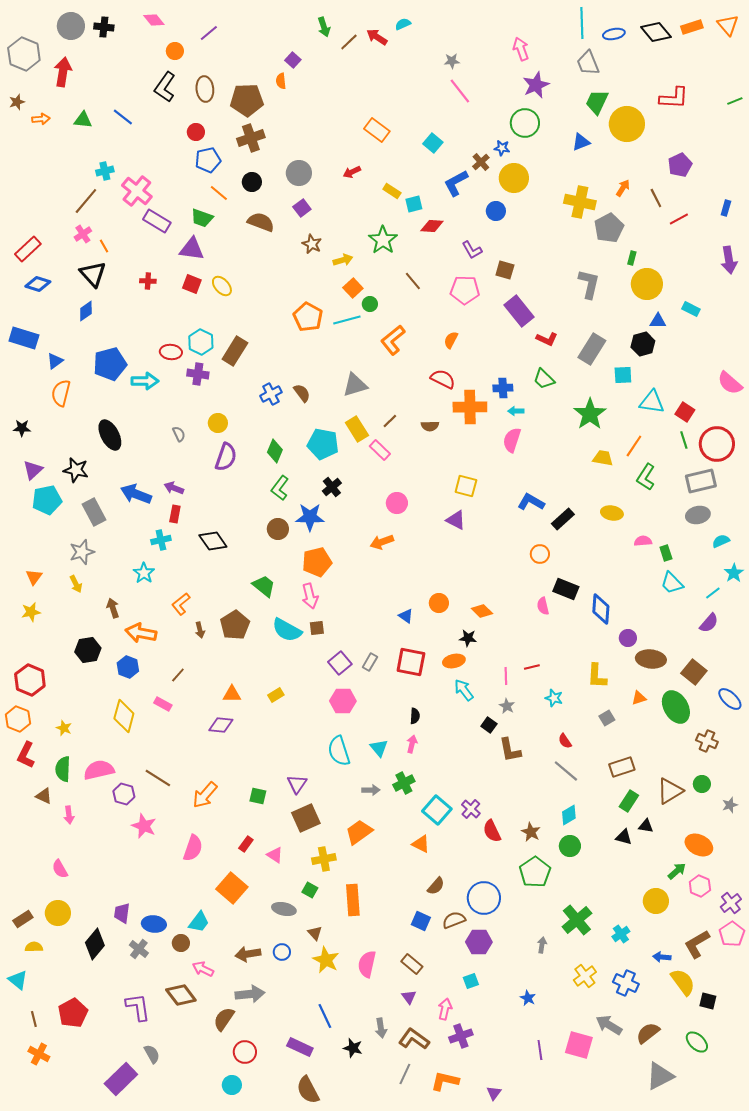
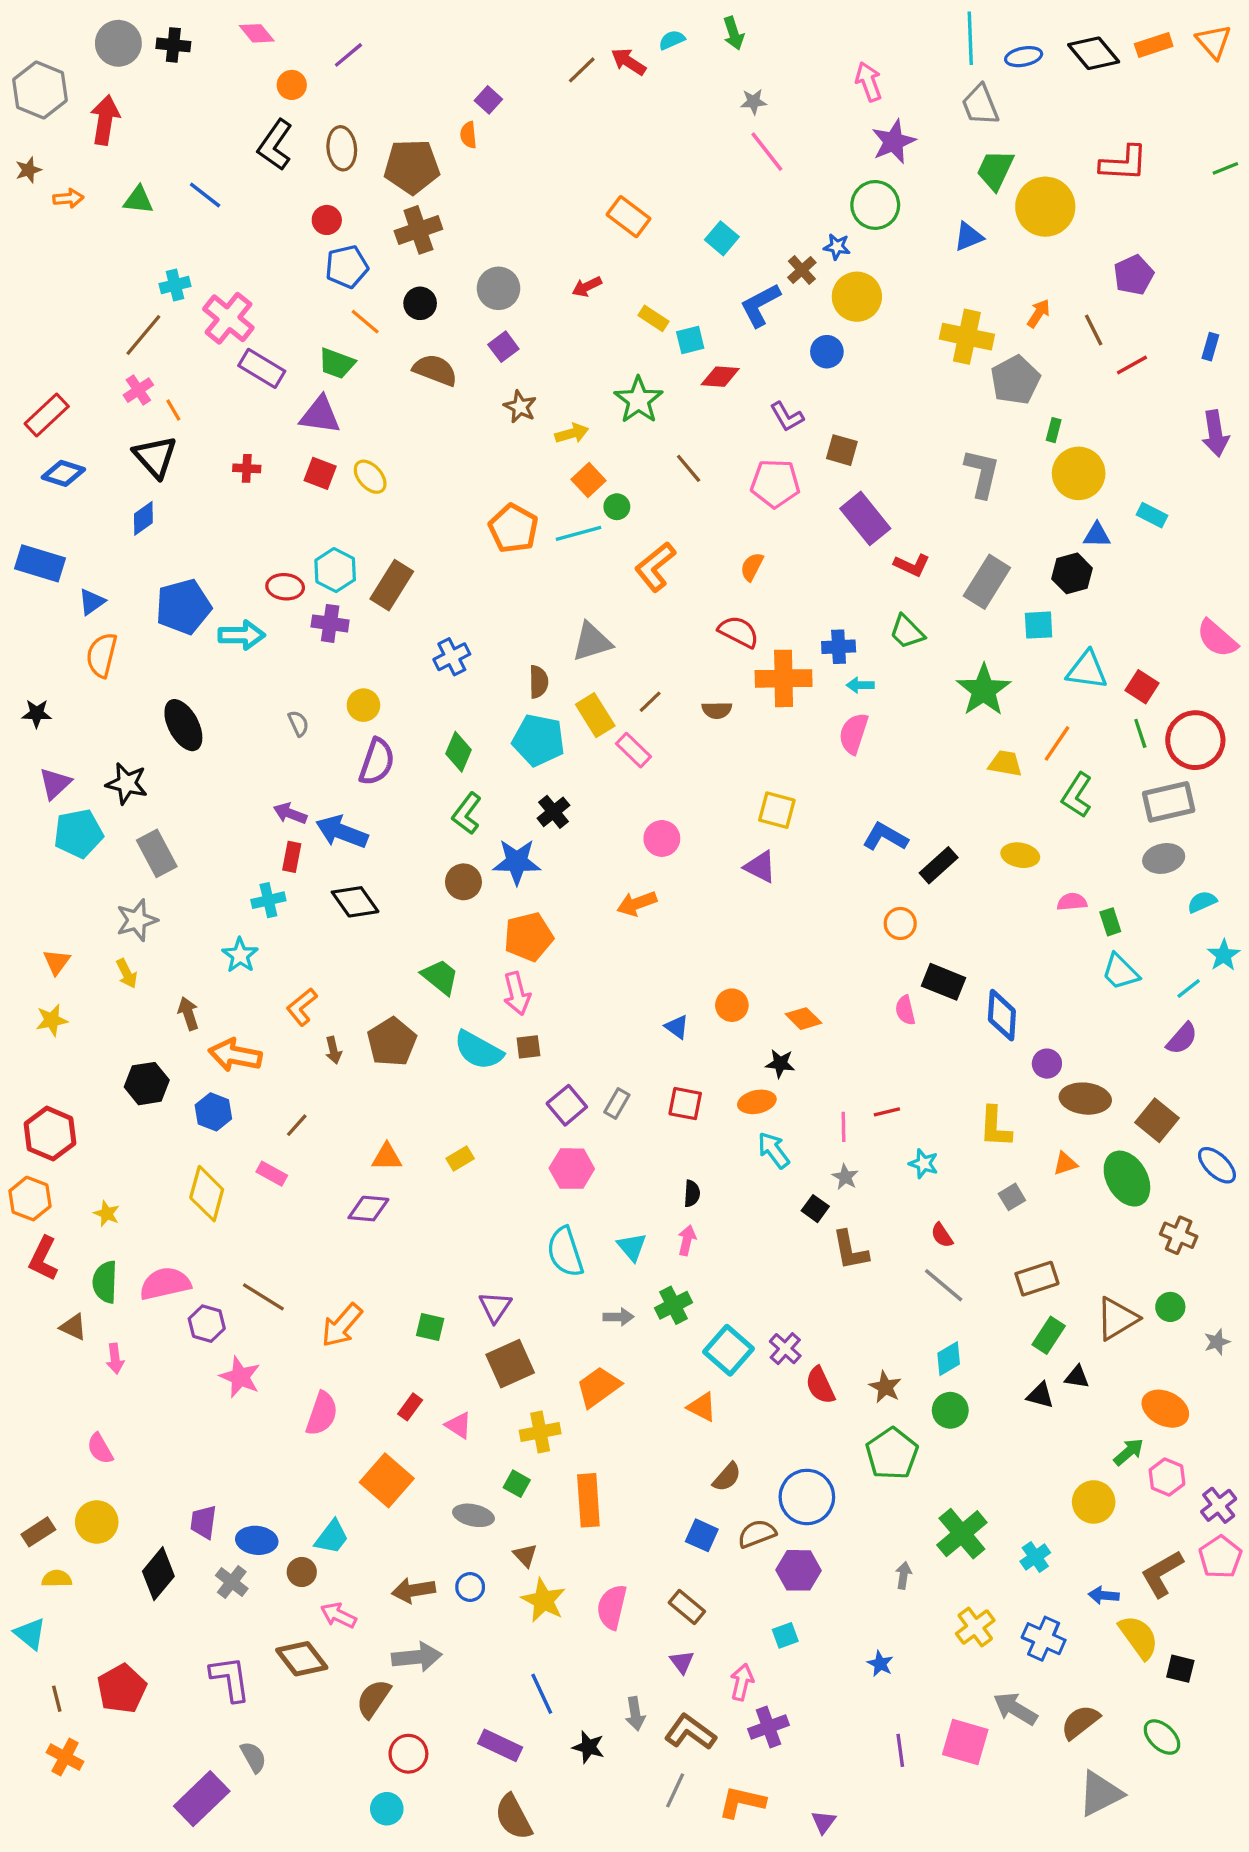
green arrow: (324, 27) -> (734, 33), moved
brown semicircle: (302, 393) -> (538, 682), moved, turned 36
blue arrow: (136, 494) -> (342, 832), moved
red square: (411, 662) -> (685, 1104), size x0.7

